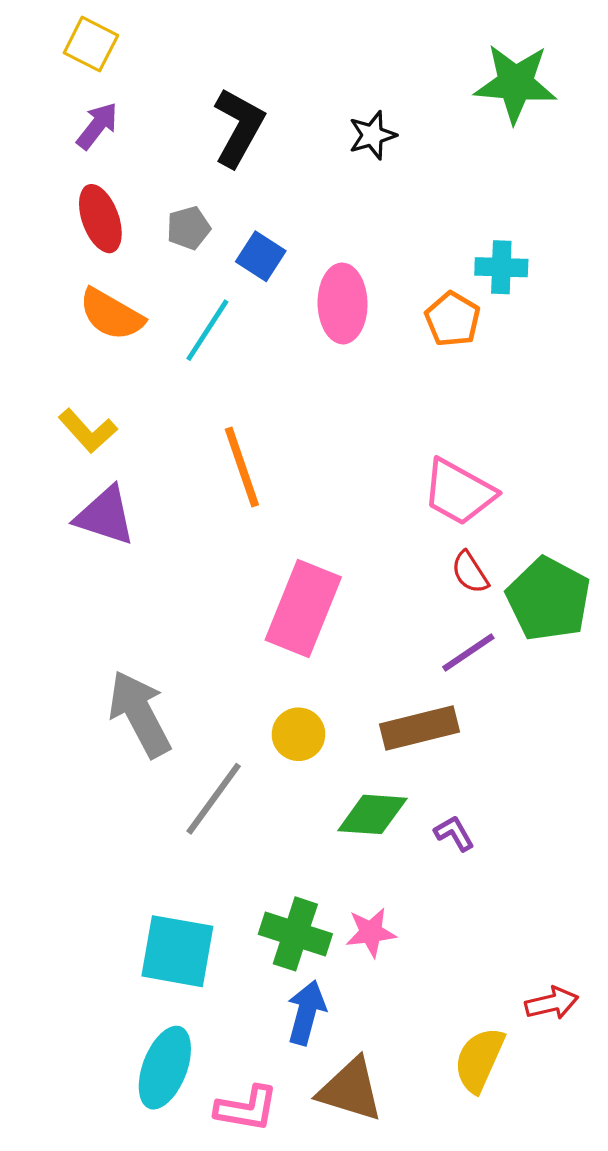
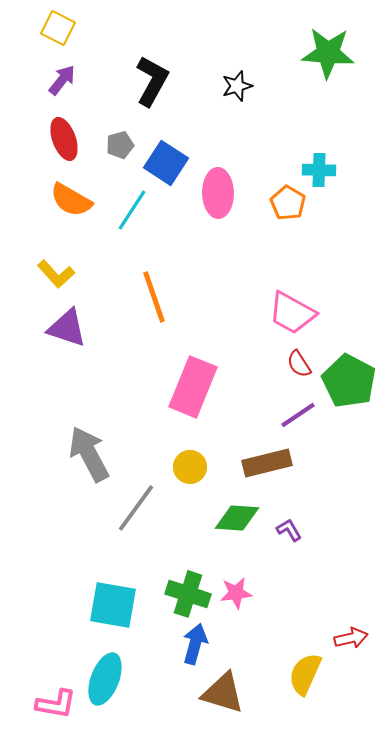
blue square: (261, 256) -> (166, 163), size x1.4
pink L-shape: (247, 1108) -> (56, 704), moved

